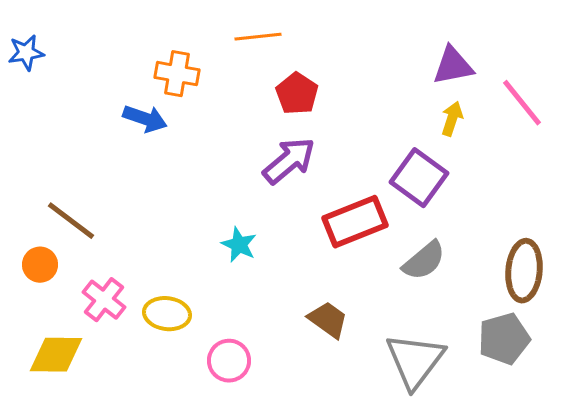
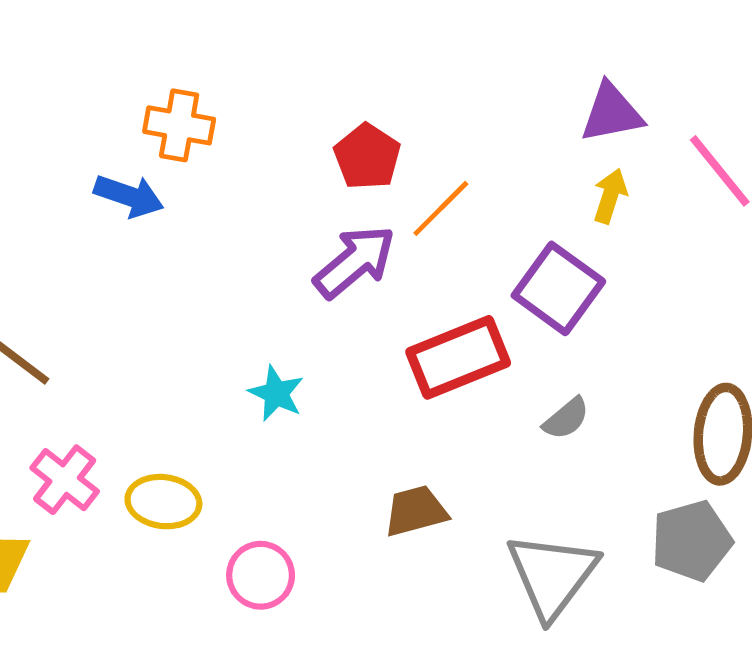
orange line: (258, 37) -> (441, 208), moved, turned -39
gray semicircle: (424, 261) -> (566, 418), size x0.7
brown trapezoid: (328, 320) -> (416, 511), turned -51

